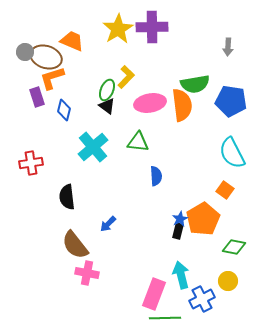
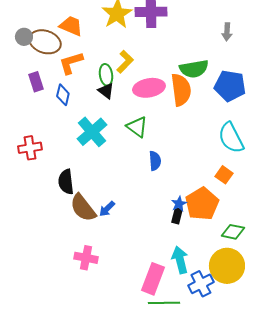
orange L-shape: (52, 78) -> (71, 63), moved
green ellipse: (107, 90) -> (106, 75), turned -30
green triangle: (138, 142) -> (137, 127), turned 30
brown semicircle: (75, 245) -> (83, 208), moved
yellow circle: (228, 281) -> (227, 266), size x1.8

